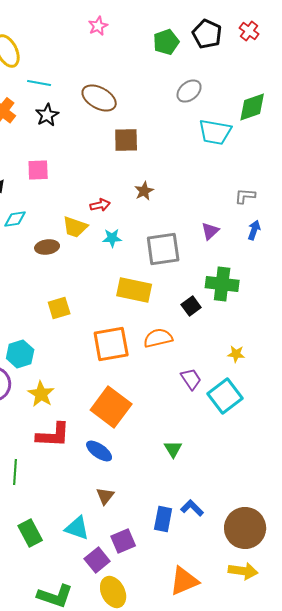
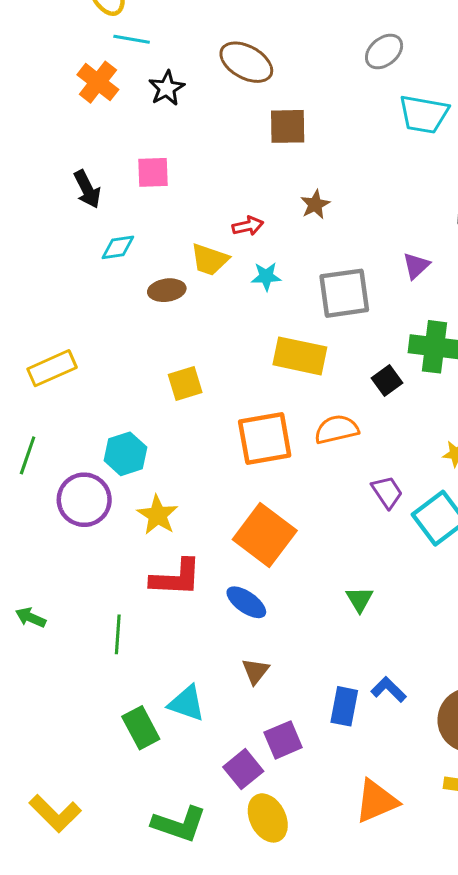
cyan line: (39, 83) -> (132, 39), moved
cyan triangle: (77, 528) -> (187, 703), moved

